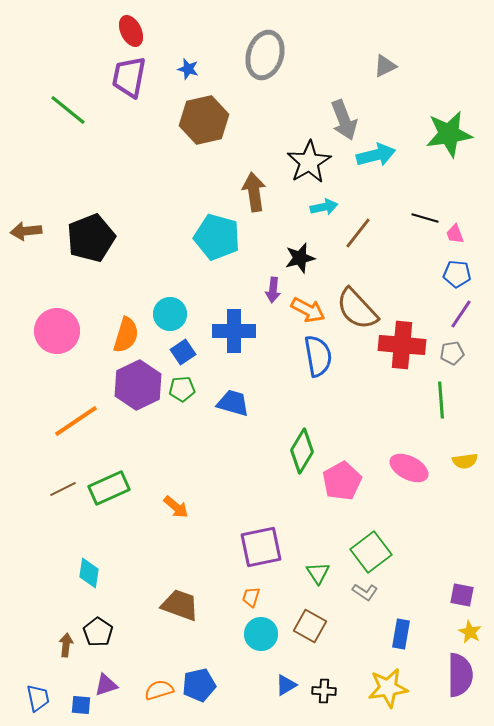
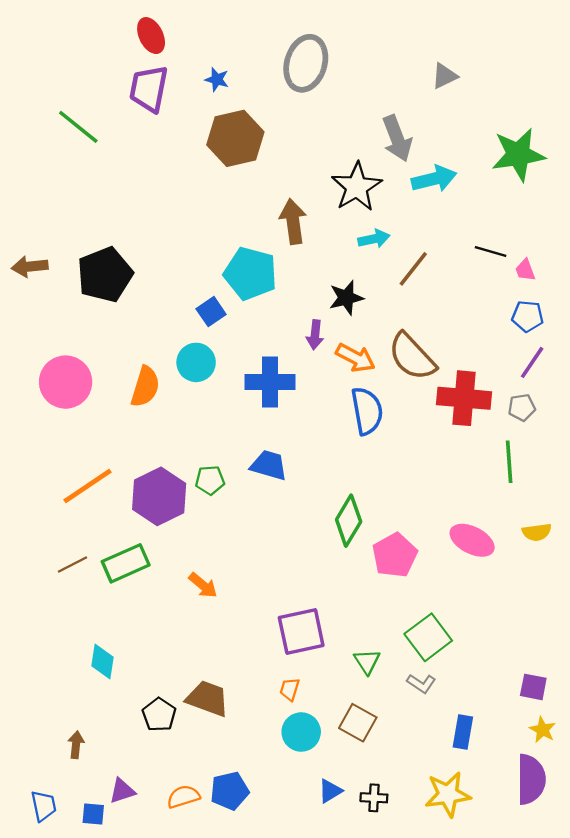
blue square: (183, 352) -> (211, 312), moved
purple hexagon: (138, 385) -> (159, 496), moved
green pentagon: (182, 389) -> (210, 480), moved
black pentagon: (98, 632) -> (159, 715), moved

